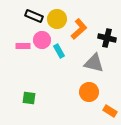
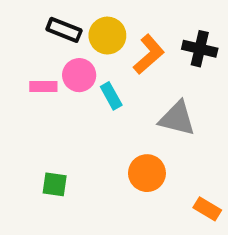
black cross: (107, 38) -> (200, 49), moved
orange circle: (89, 92) -> (147, 173), moved

